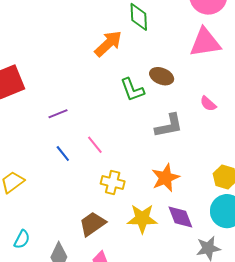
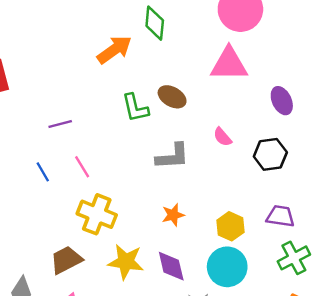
purple line: (58, 114) -> (60, 124), moved
orange star: (165, 178) -> (173, 215), moved, size x0.7
yellow cross: (113, 183) -> (97, 214), size x1.4

